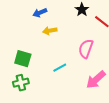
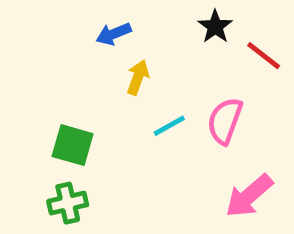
yellow arrow: (50, 31) -> (138, 77), turned 120
cyan line: (60, 68) -> (169, 126), moved

